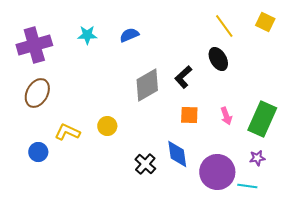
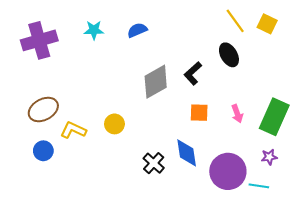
yellow square: (265, 22) -> (267, 24), moved
brown ellipse: (37, 93) -> (43, 110), moved, turned 32

